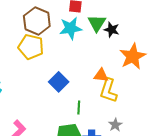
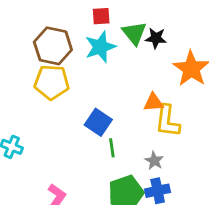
green line: (79, 108) -> (112, 148), moved
gray star: (115, 125) -> (154, 161), moved

